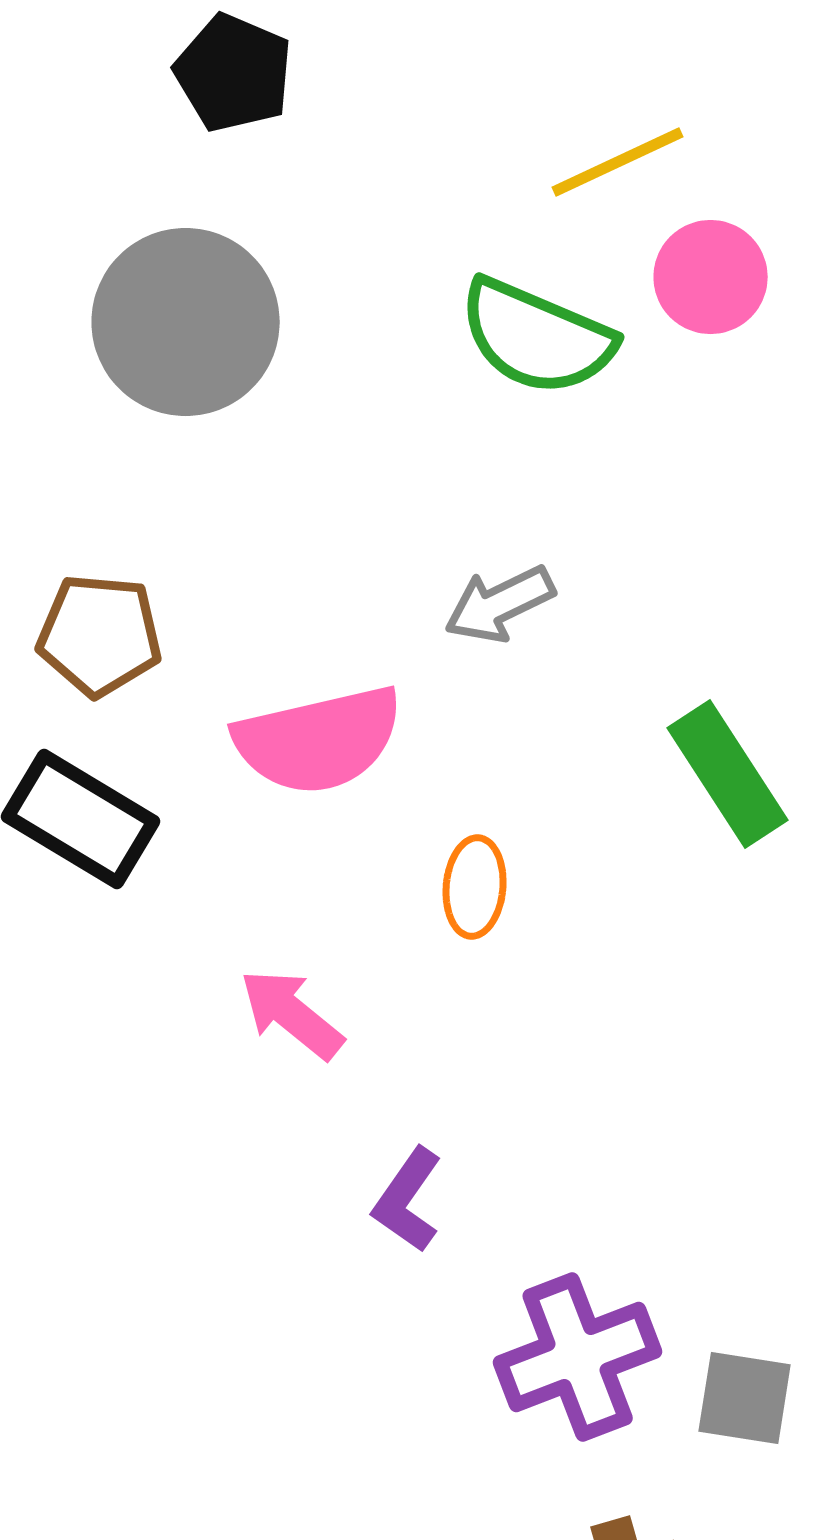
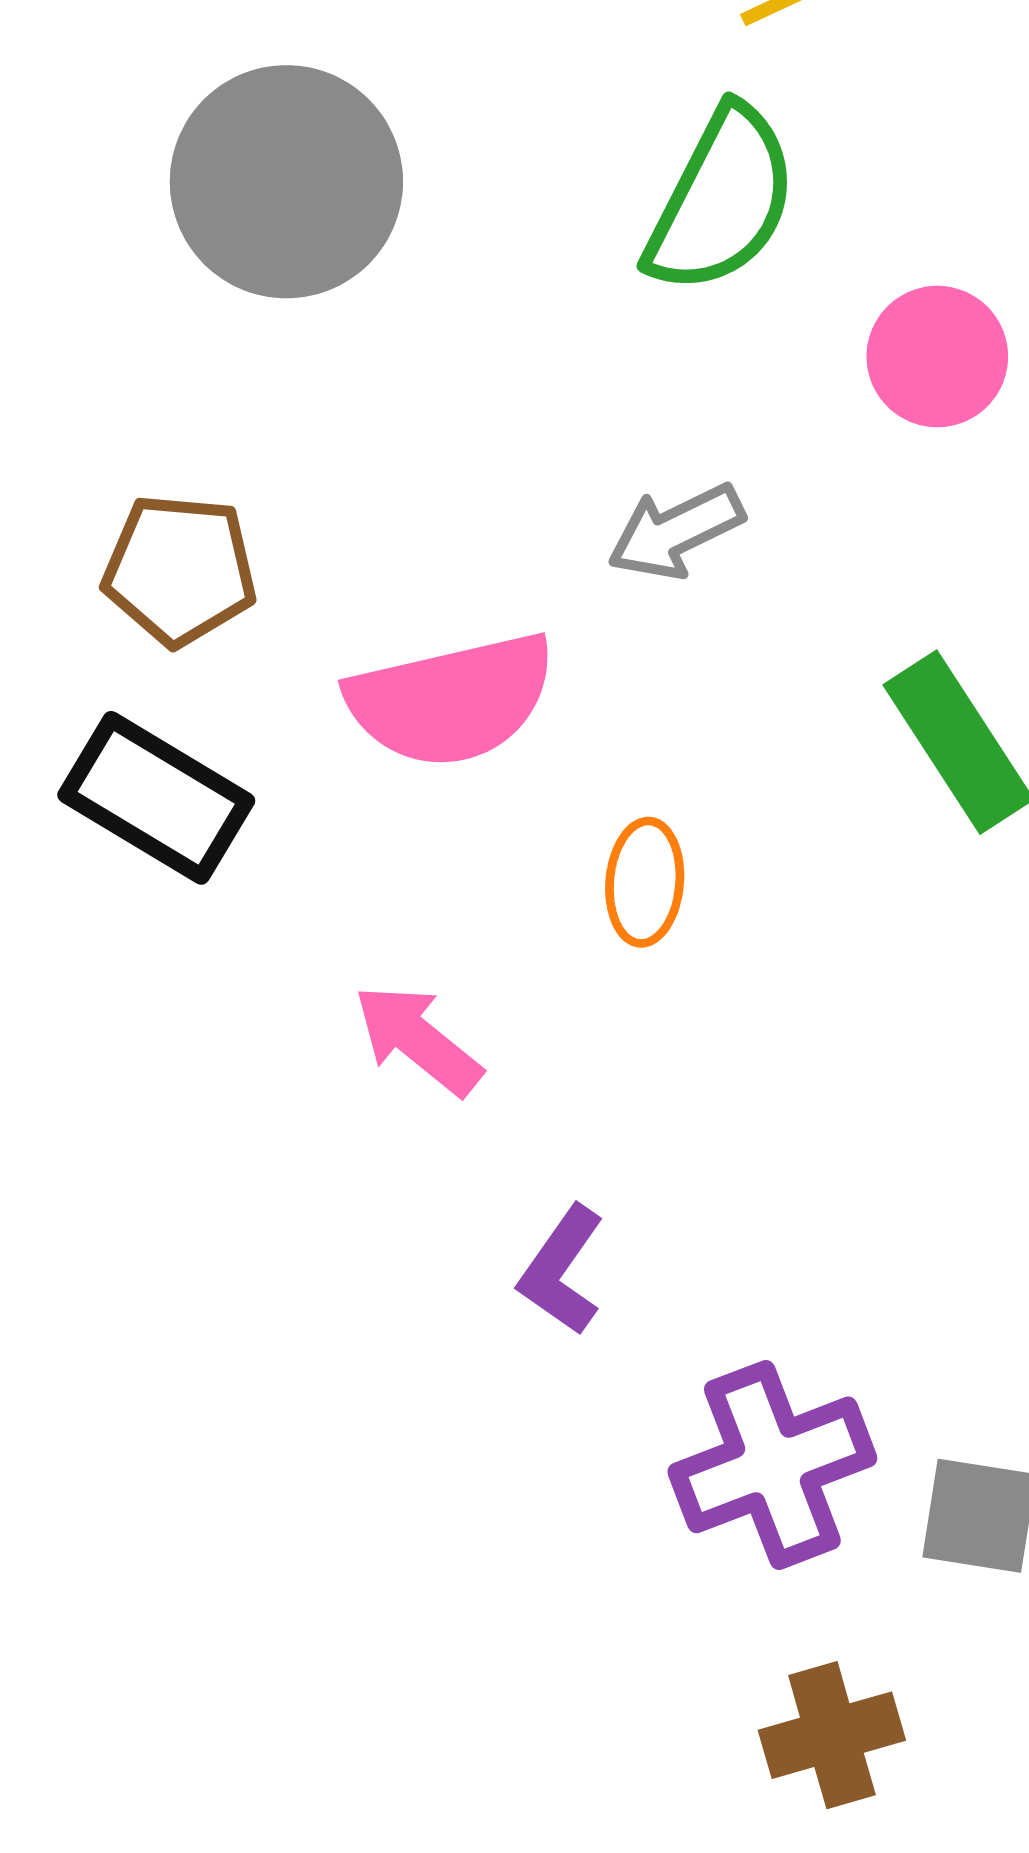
pink circle: (711, 277) -> (937, 357), moved
green semicircle: (537, 337) -> (722, 200), turned -86

